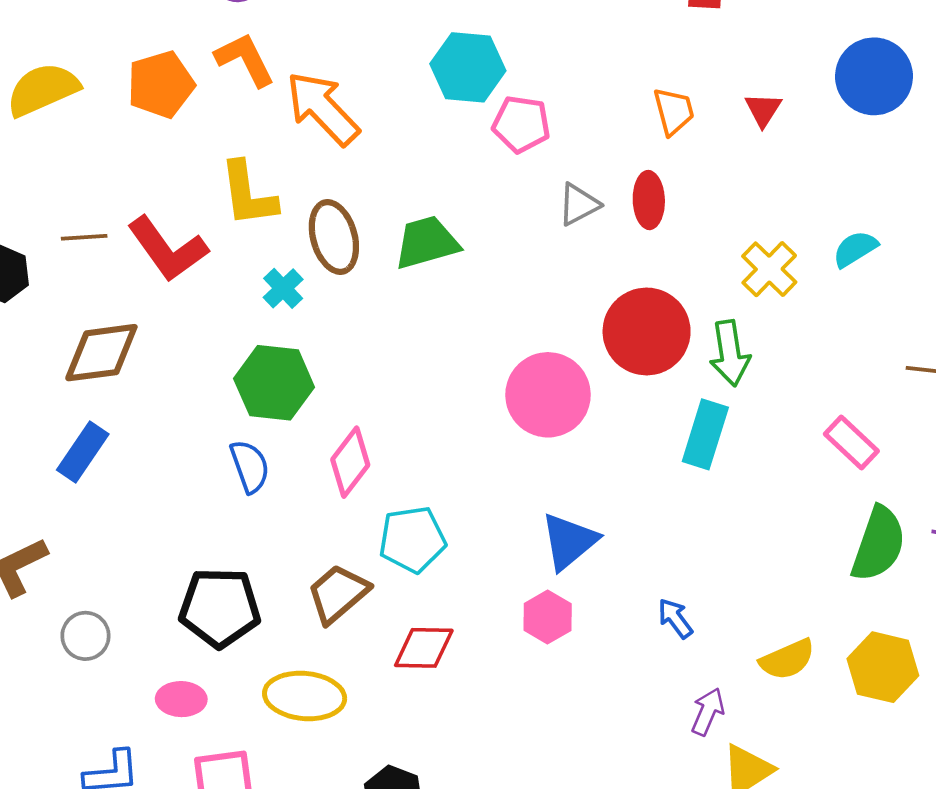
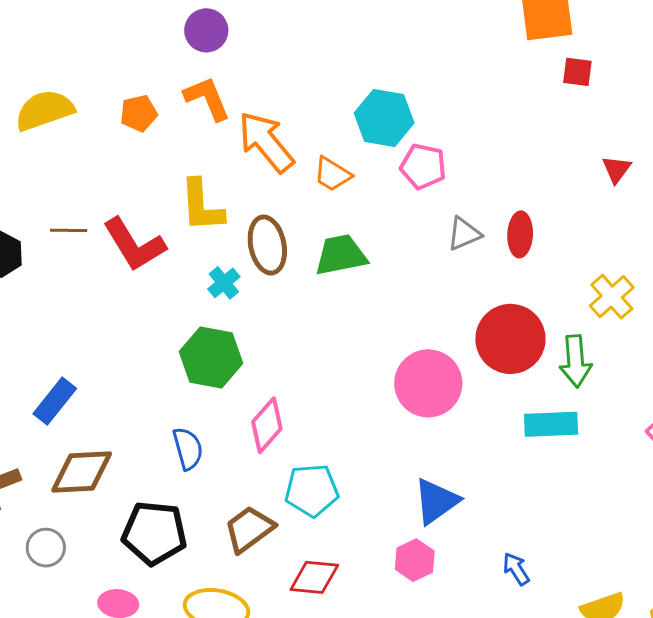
orange pentagon: (161, 84) -> (139, 113), size x0.7
orange trapezoid: (674, 111) -> (332, 174), moved, turned 132
brown diamond: (101, 353) -> (82, 472), moved
cyan rectangle: (705, 434) -> (551, 424), turned 66
blue semicircle: (250, 466) -> (188, 449), moved

